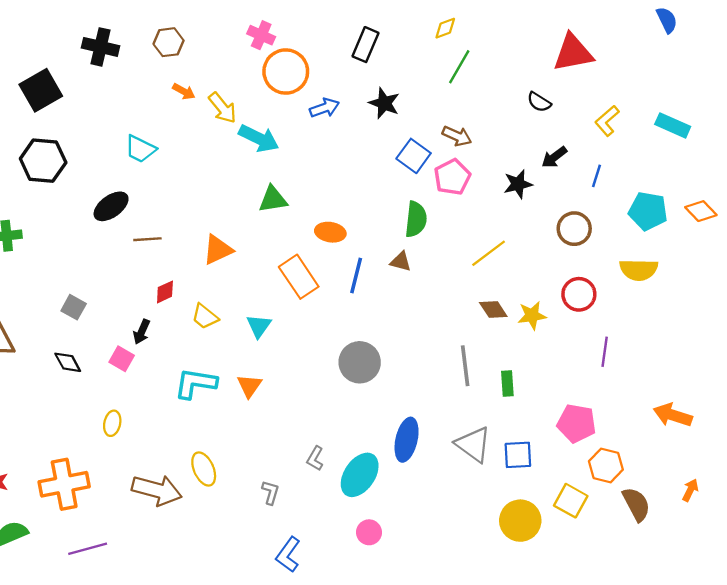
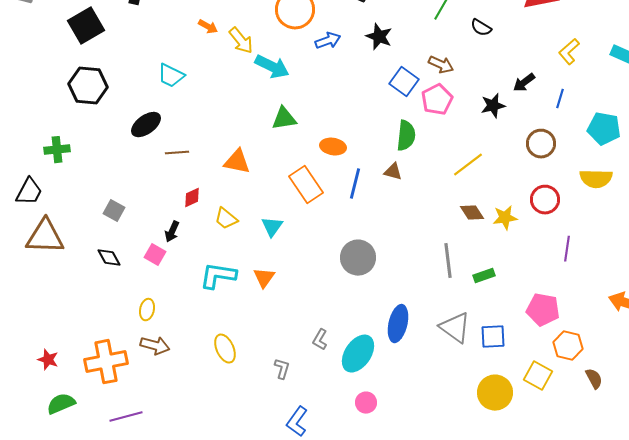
black semicircle: (539, 102) -> (481, 28), moved
orange triangle: (218, 250) -> (237, 162), turned 36
green rectangle: (507, 383) -> (484, 276), turned 75
brown arrow: (157, 490) -> (155, 346), moved, size x0.7
brown semicircle: (636, 504) -> (594, 379), size x0.7

